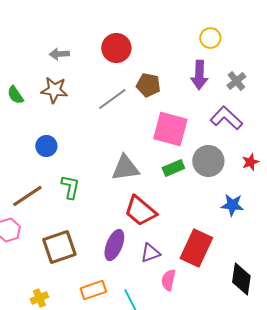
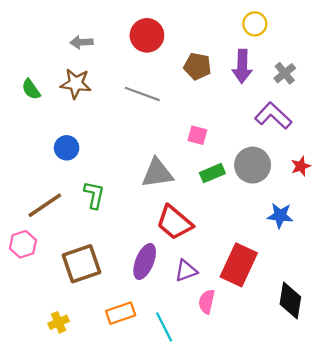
brown pentagon: (148, 85) -> (197, 66), moved
gray line: (112, 99) -> (142, 94), turned 56
pink square: (170, 129) -> (197, 135), moved, size x0.5

